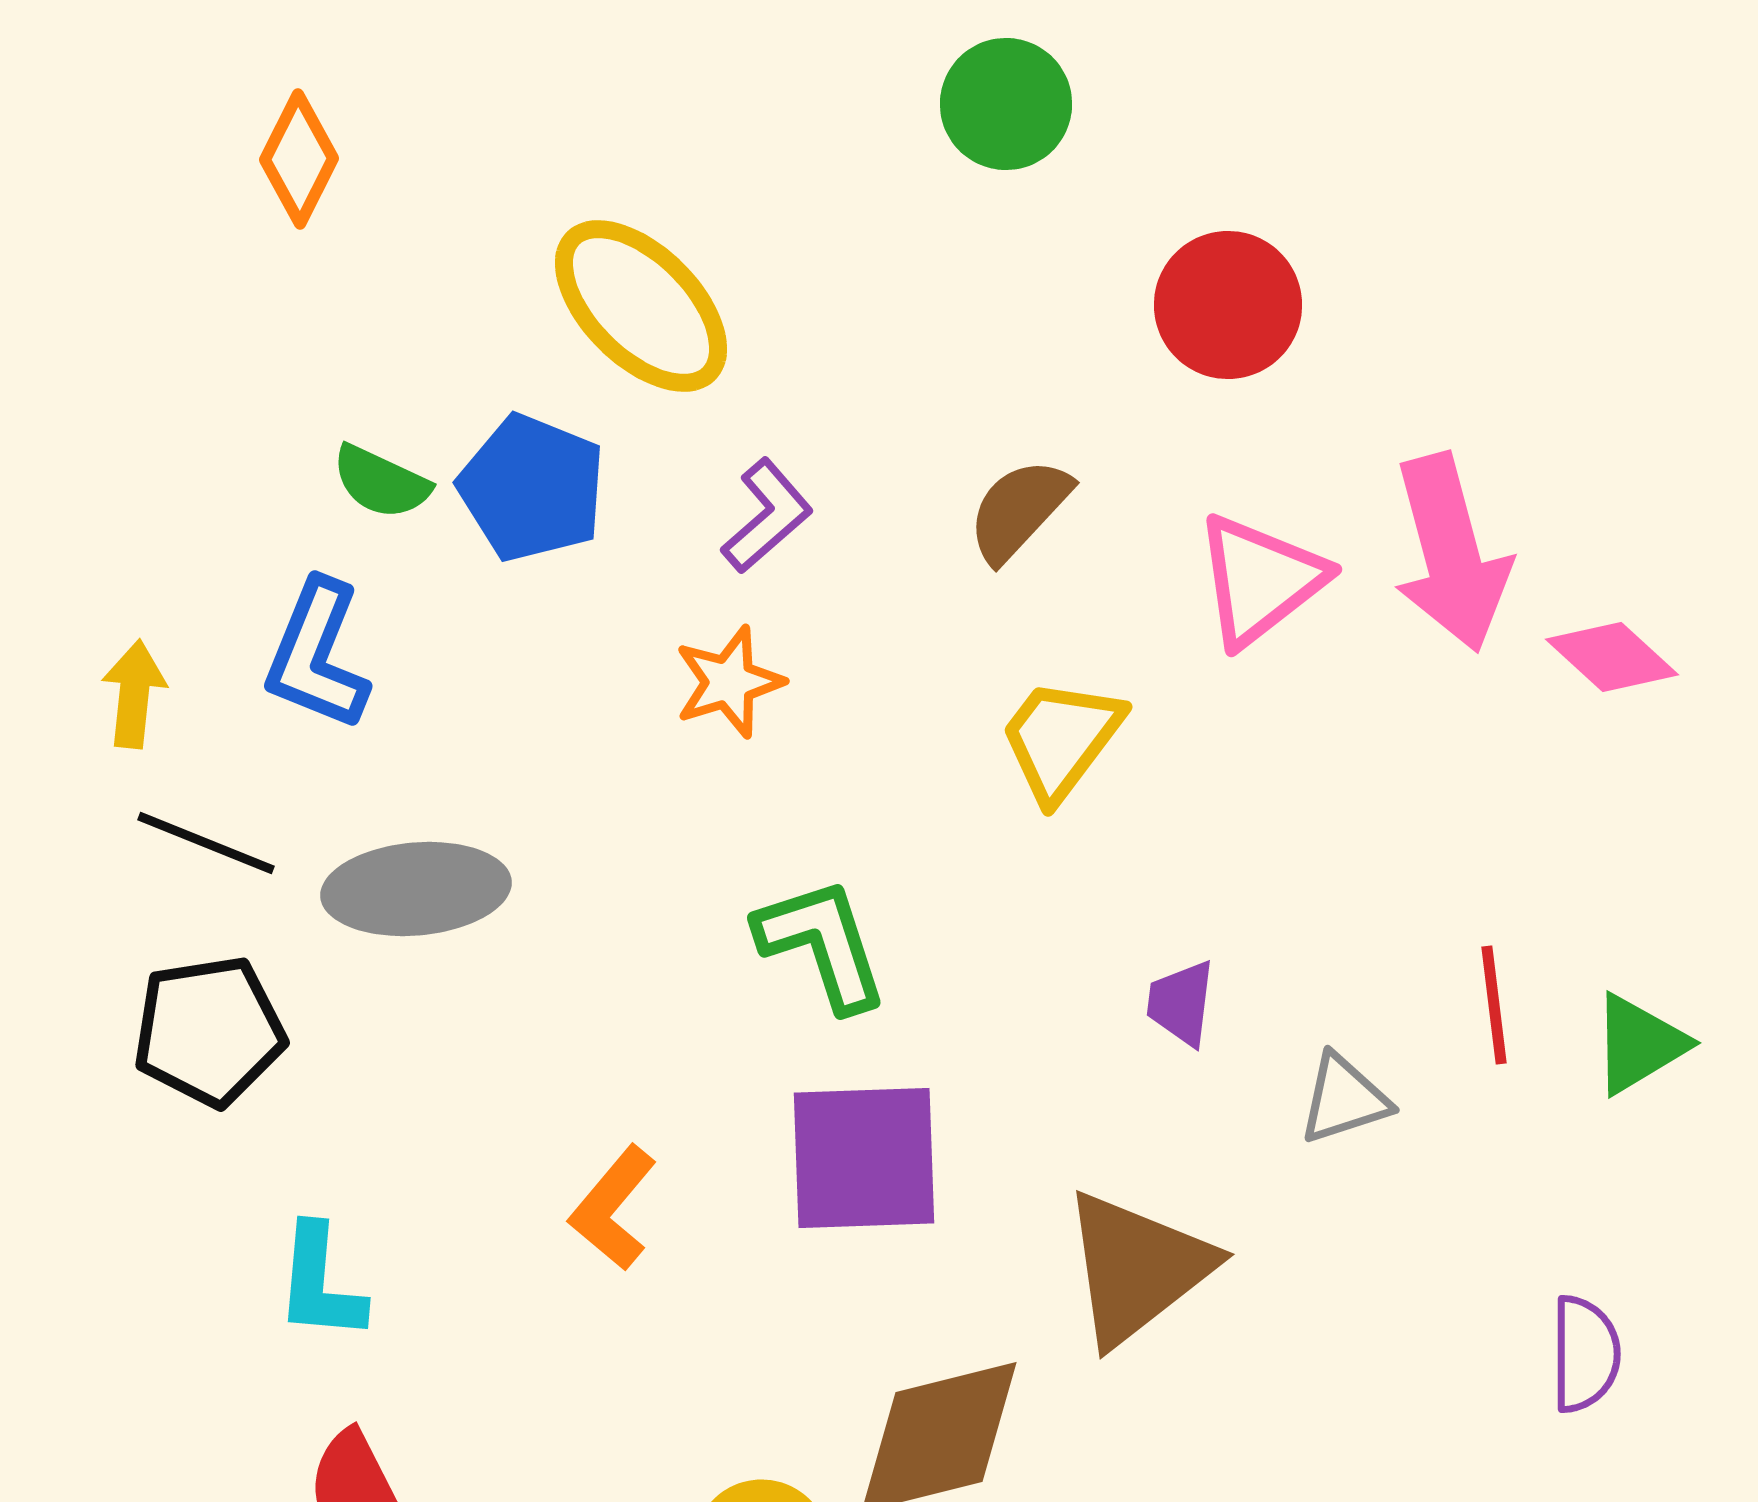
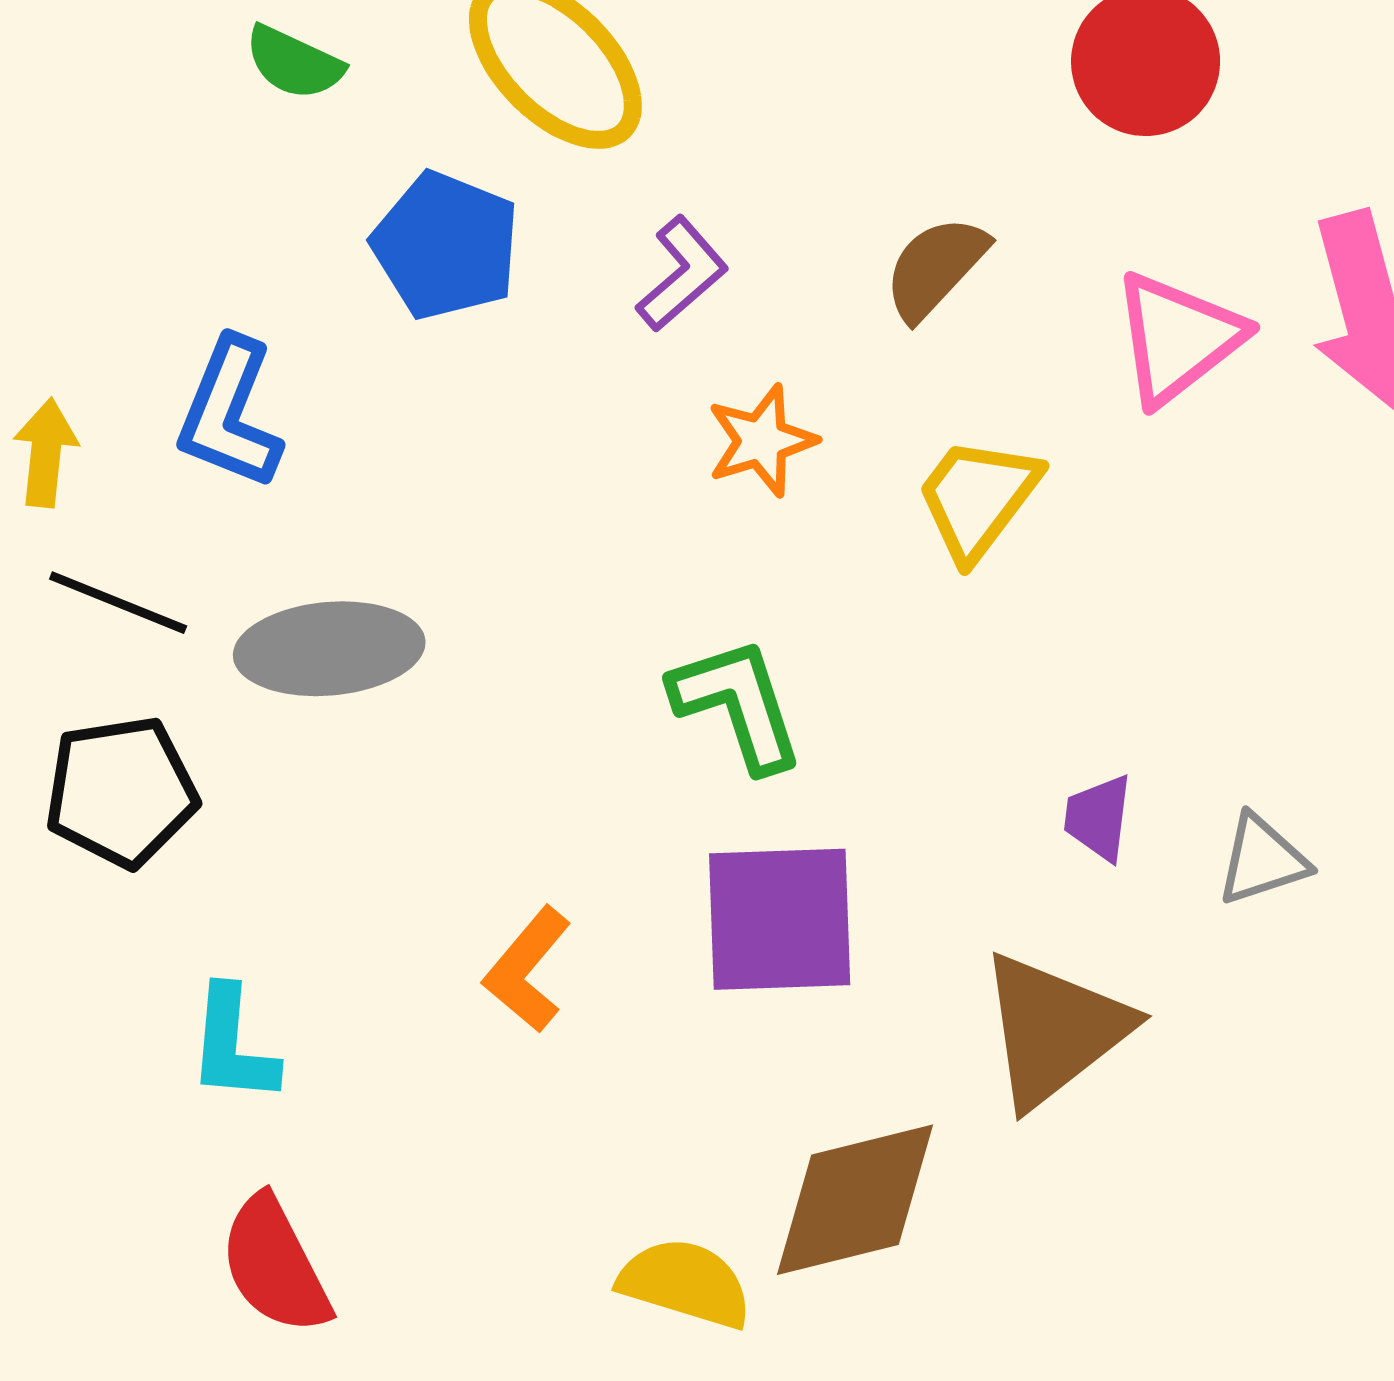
green semicircle: (381, 482) -> (294, 63), moved
orange star: (729, 682) -> (761, 441), moved
purple trapezoid: (1181, 1003) -> (1098, 818), moved

